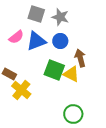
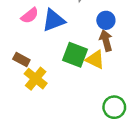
blue circle: (60, 41) -> (106, 20), moved
green circle: (73, 114) -> (114, 107), moved

